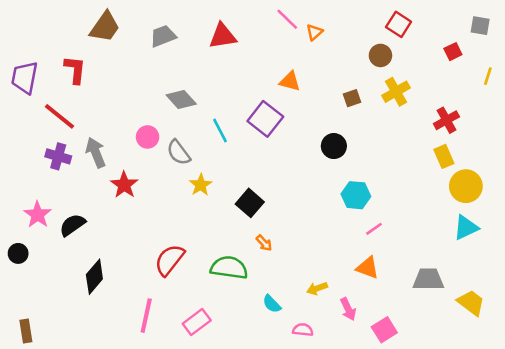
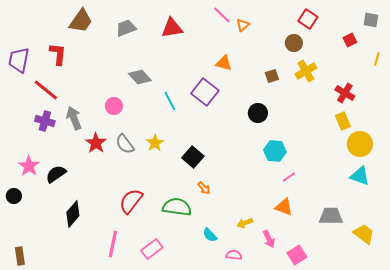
red cross: (446, 120) -> (345, 93), turned -30
gray semicircle: (179, 153) -> (125, 144), moved
cyan triangle: (466, 228) -> (360, 176), turned 45

